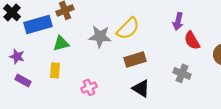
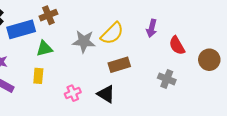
purple arrow: (178, 21) -> (152, 28), moved
black triangle: (141, 88) -> (106, 94), moved

